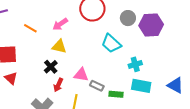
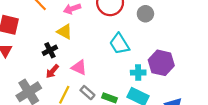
gray circle: (128, 18) -> (145, 14), moved
purple hexagon: (151, 25) -> (161, 63), moved
gray rectangle: (97, 86) -> (87, 93), moved

